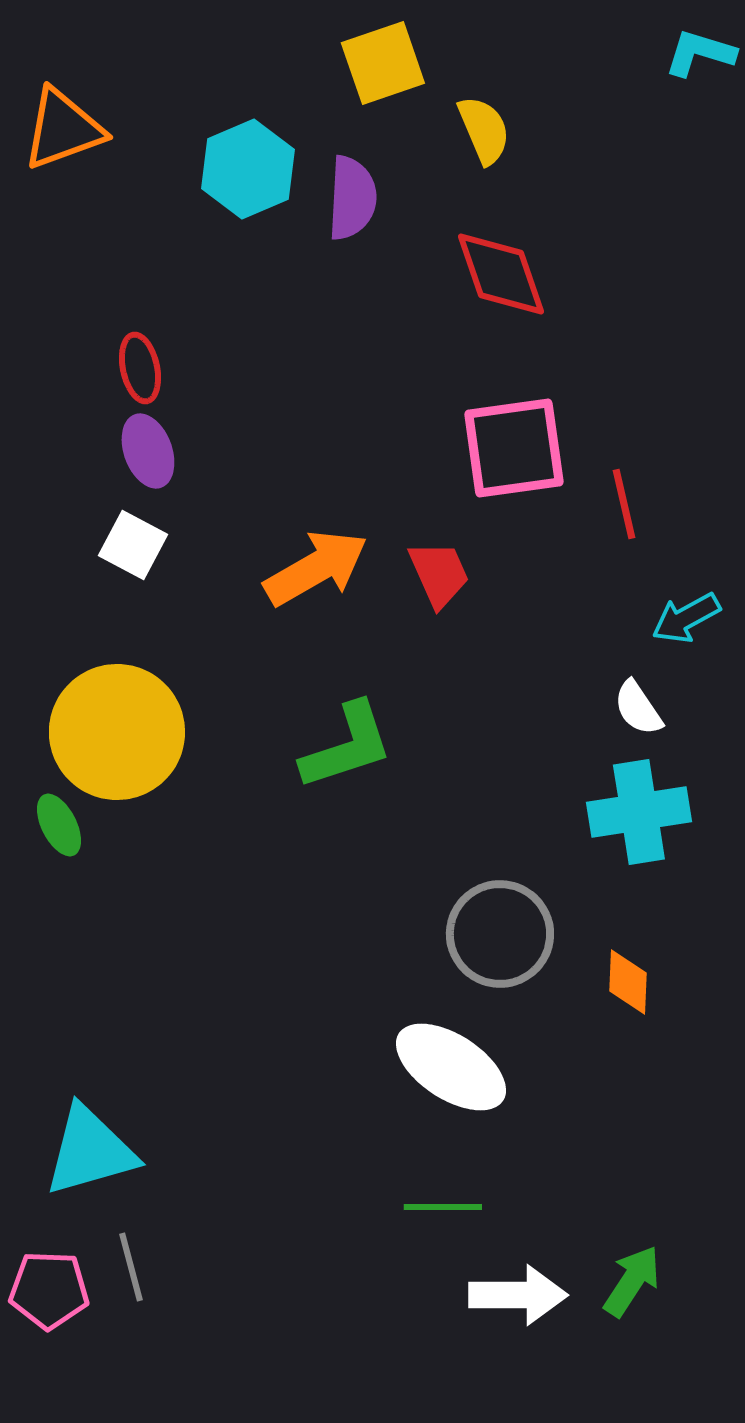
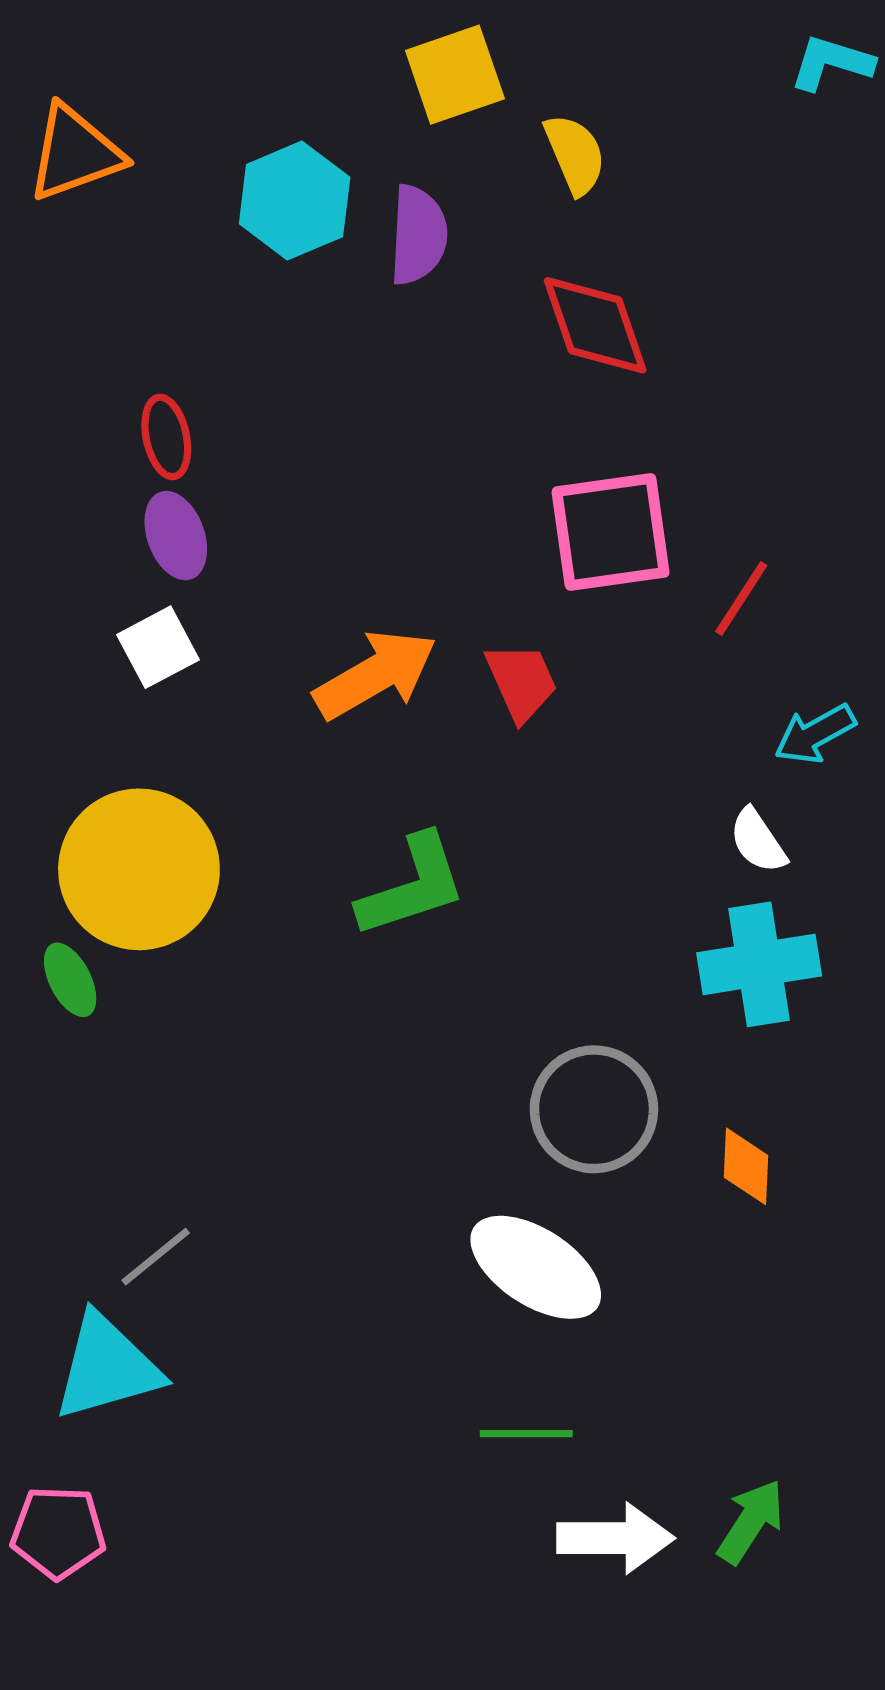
red line: (624, 504) -> (741, 599), turned 46
white square: (133, 545) -> (158, 647), turned 34
gray line: (131, 1267) -> (156, 1257), moved, turned 66

